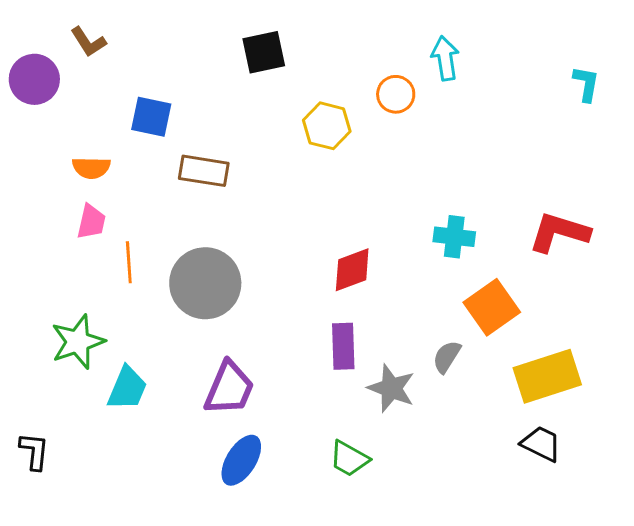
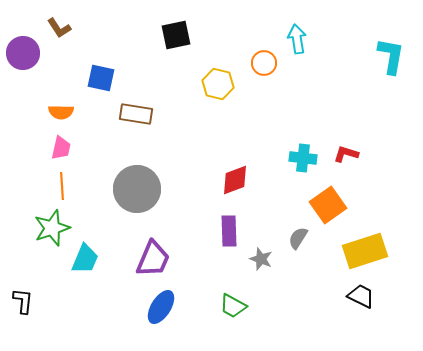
cyan L-shape: (586, 84) -> (391, 56), size x1.5
red L-shape: (559, 232) -> (346, 154), moved, size x0.6
orange line: (129, 262) -> (62, 186), moved
gray star: (391, 388) -> (261, 259), size x0.7

